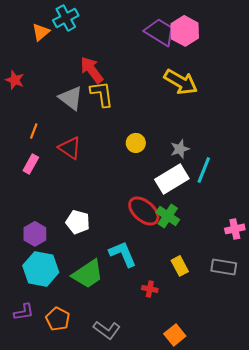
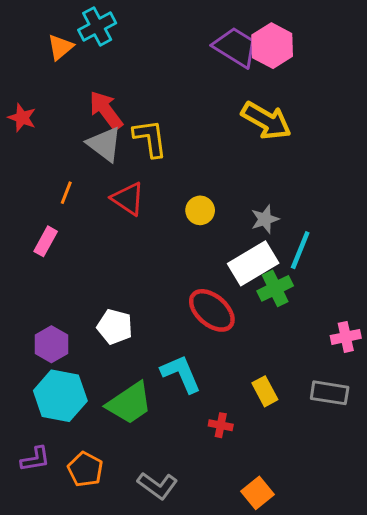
red arrow: (92, 70) -> (106, 110), moved
orange line: (34, 131) -> (66, 193), moved
red triangle: (70, 148) -> (128, 199), moved
green cross: (168, 216) -> (275, 288), moved, turned 30

